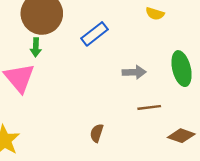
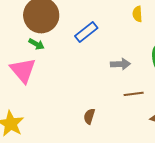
yellow semicircle: (155, 14) -> (137, 14), turned 70
green arrow: (36, 47) -> (36, 44), turned -63

